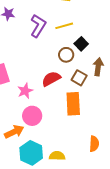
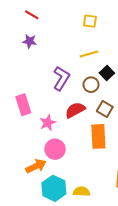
purple L-shape: (38, 26) -> (61, 78), moved

